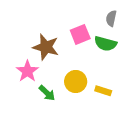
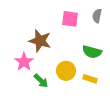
pink square: (80, 34) -> (70, 19), moved, turned 30
green semicircle: (105, 44) -> (92, 52), moved

